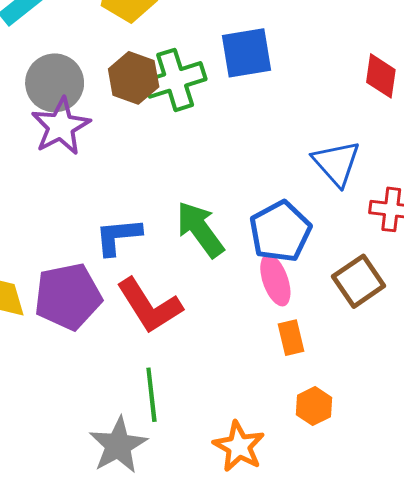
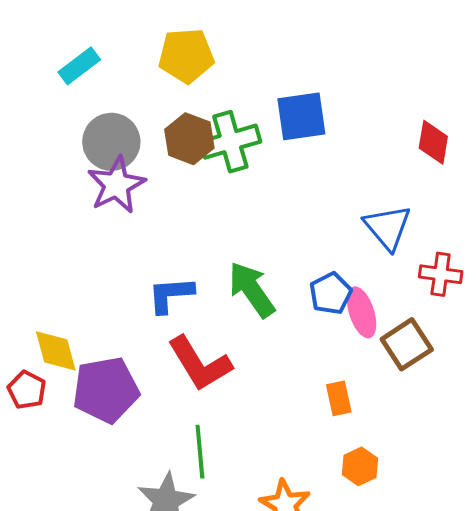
blue pentagon: (280, 231) -> (331, 293), size x0.7
pink ellipse: (275, 280) -> (362, 312), moved
purple pentagon: (68, 296) -> (106, 390), moved

